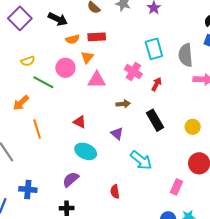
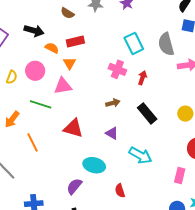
orange semicircle: (72, 39) -> (52, 48), turned -128
yellow semicircle: (28, 61) -> (12, 77), turned -40
pink circle: (65, 68) -> (35, 71), moved
pink triangle: (97, 80) -> (63, 86), moved
green line: (43, 82) -> (41, 104), moved
red triangle: (80, 122) -> (73, 128), size x1.5
cyan ellipse: (86, 151) -> (94, 165), moved

